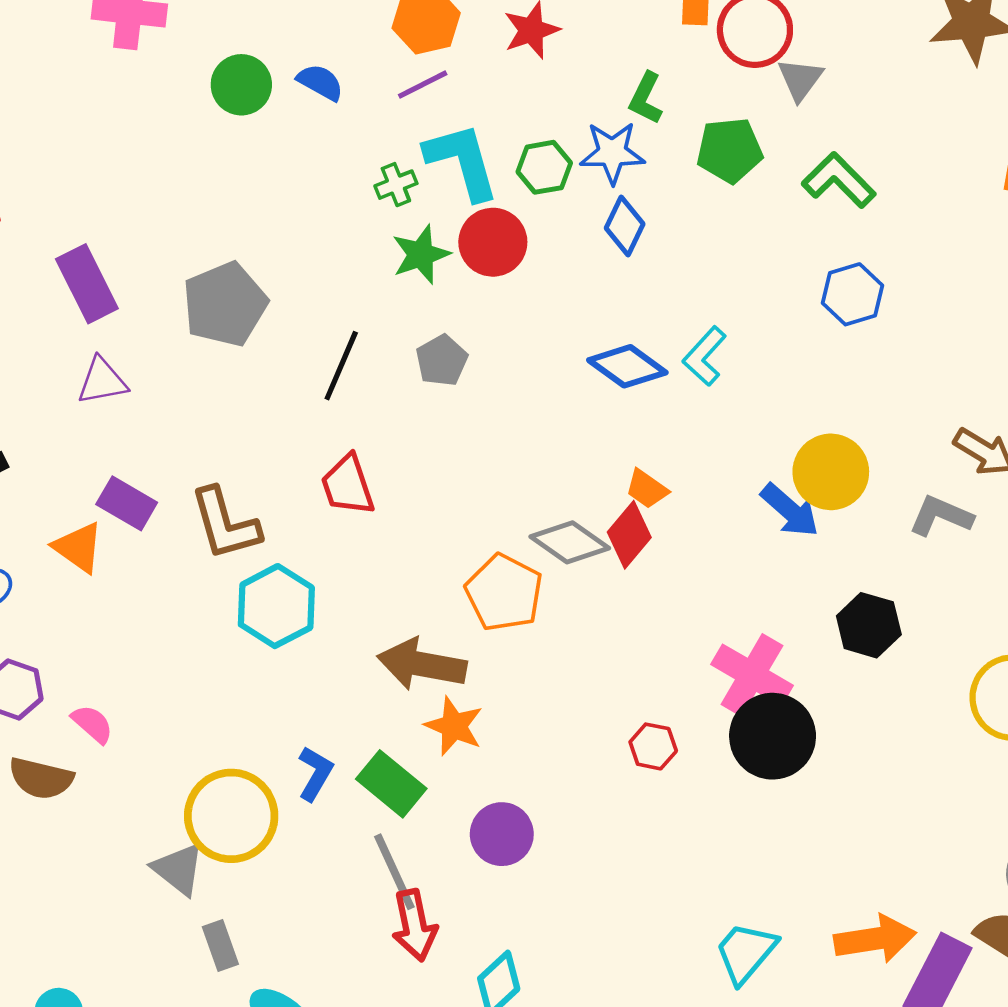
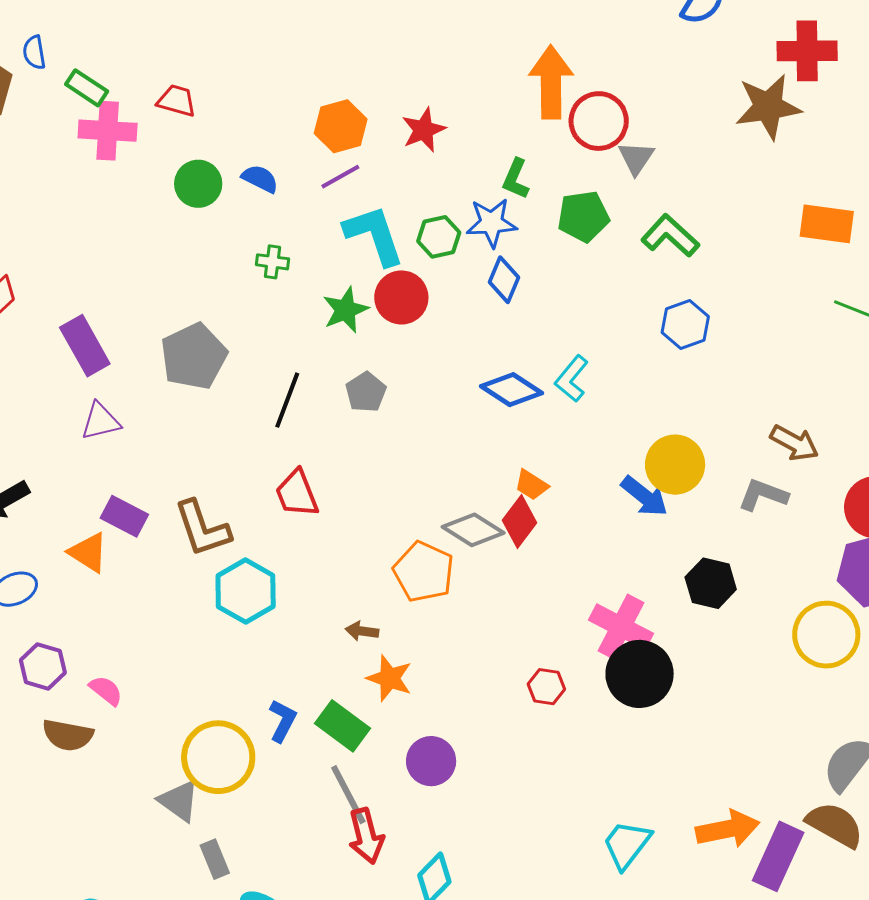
green cross: (396, 185) -> (273, 262), moved, turned 32
brown arrow: (422, 664) -> (362, 631), size x0.5

